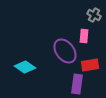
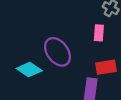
purple ellipse: (65, 51) -> (57, 52), moved

